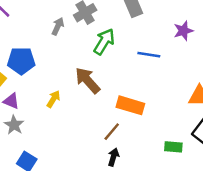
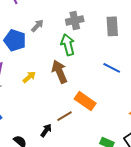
gray arrow: (58, 26) -> (37, 26), moved
green arrow: (104, 42) -> (68, 45), moved, turned -65
black arrow: (113, 157) -> (46, 130), moved

